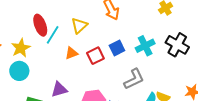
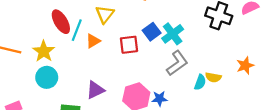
cyan cross: (145, 46) -> (173, 34), moved
orange triangle: (72, 53) -> (93, 41), moved
red square: (95, 56) -> (129, 45), turned 30

